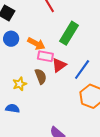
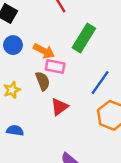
red triangle: (59, 65) -> (59, 107), moved
brown semicircle: (41, 76) -> (43, 81), moved
yellow star: (20, 84) -> (12, 90), moved

